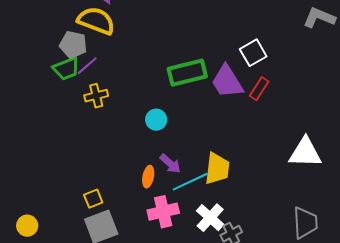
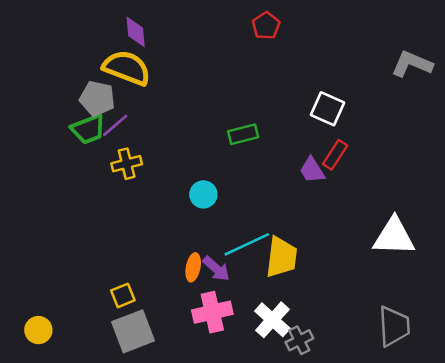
white square: (253, 53) -> (327, 109), turned -36
green rectangle: (187, 73) -> (243, 134), size x0.6
purple trapezoid: (227, 82) -> (312, 170), moved, size x0.6
purple arrow: (170, 164) -> (216, 269), moved
cyan line: (190, 182) -> (247, 244), moved

